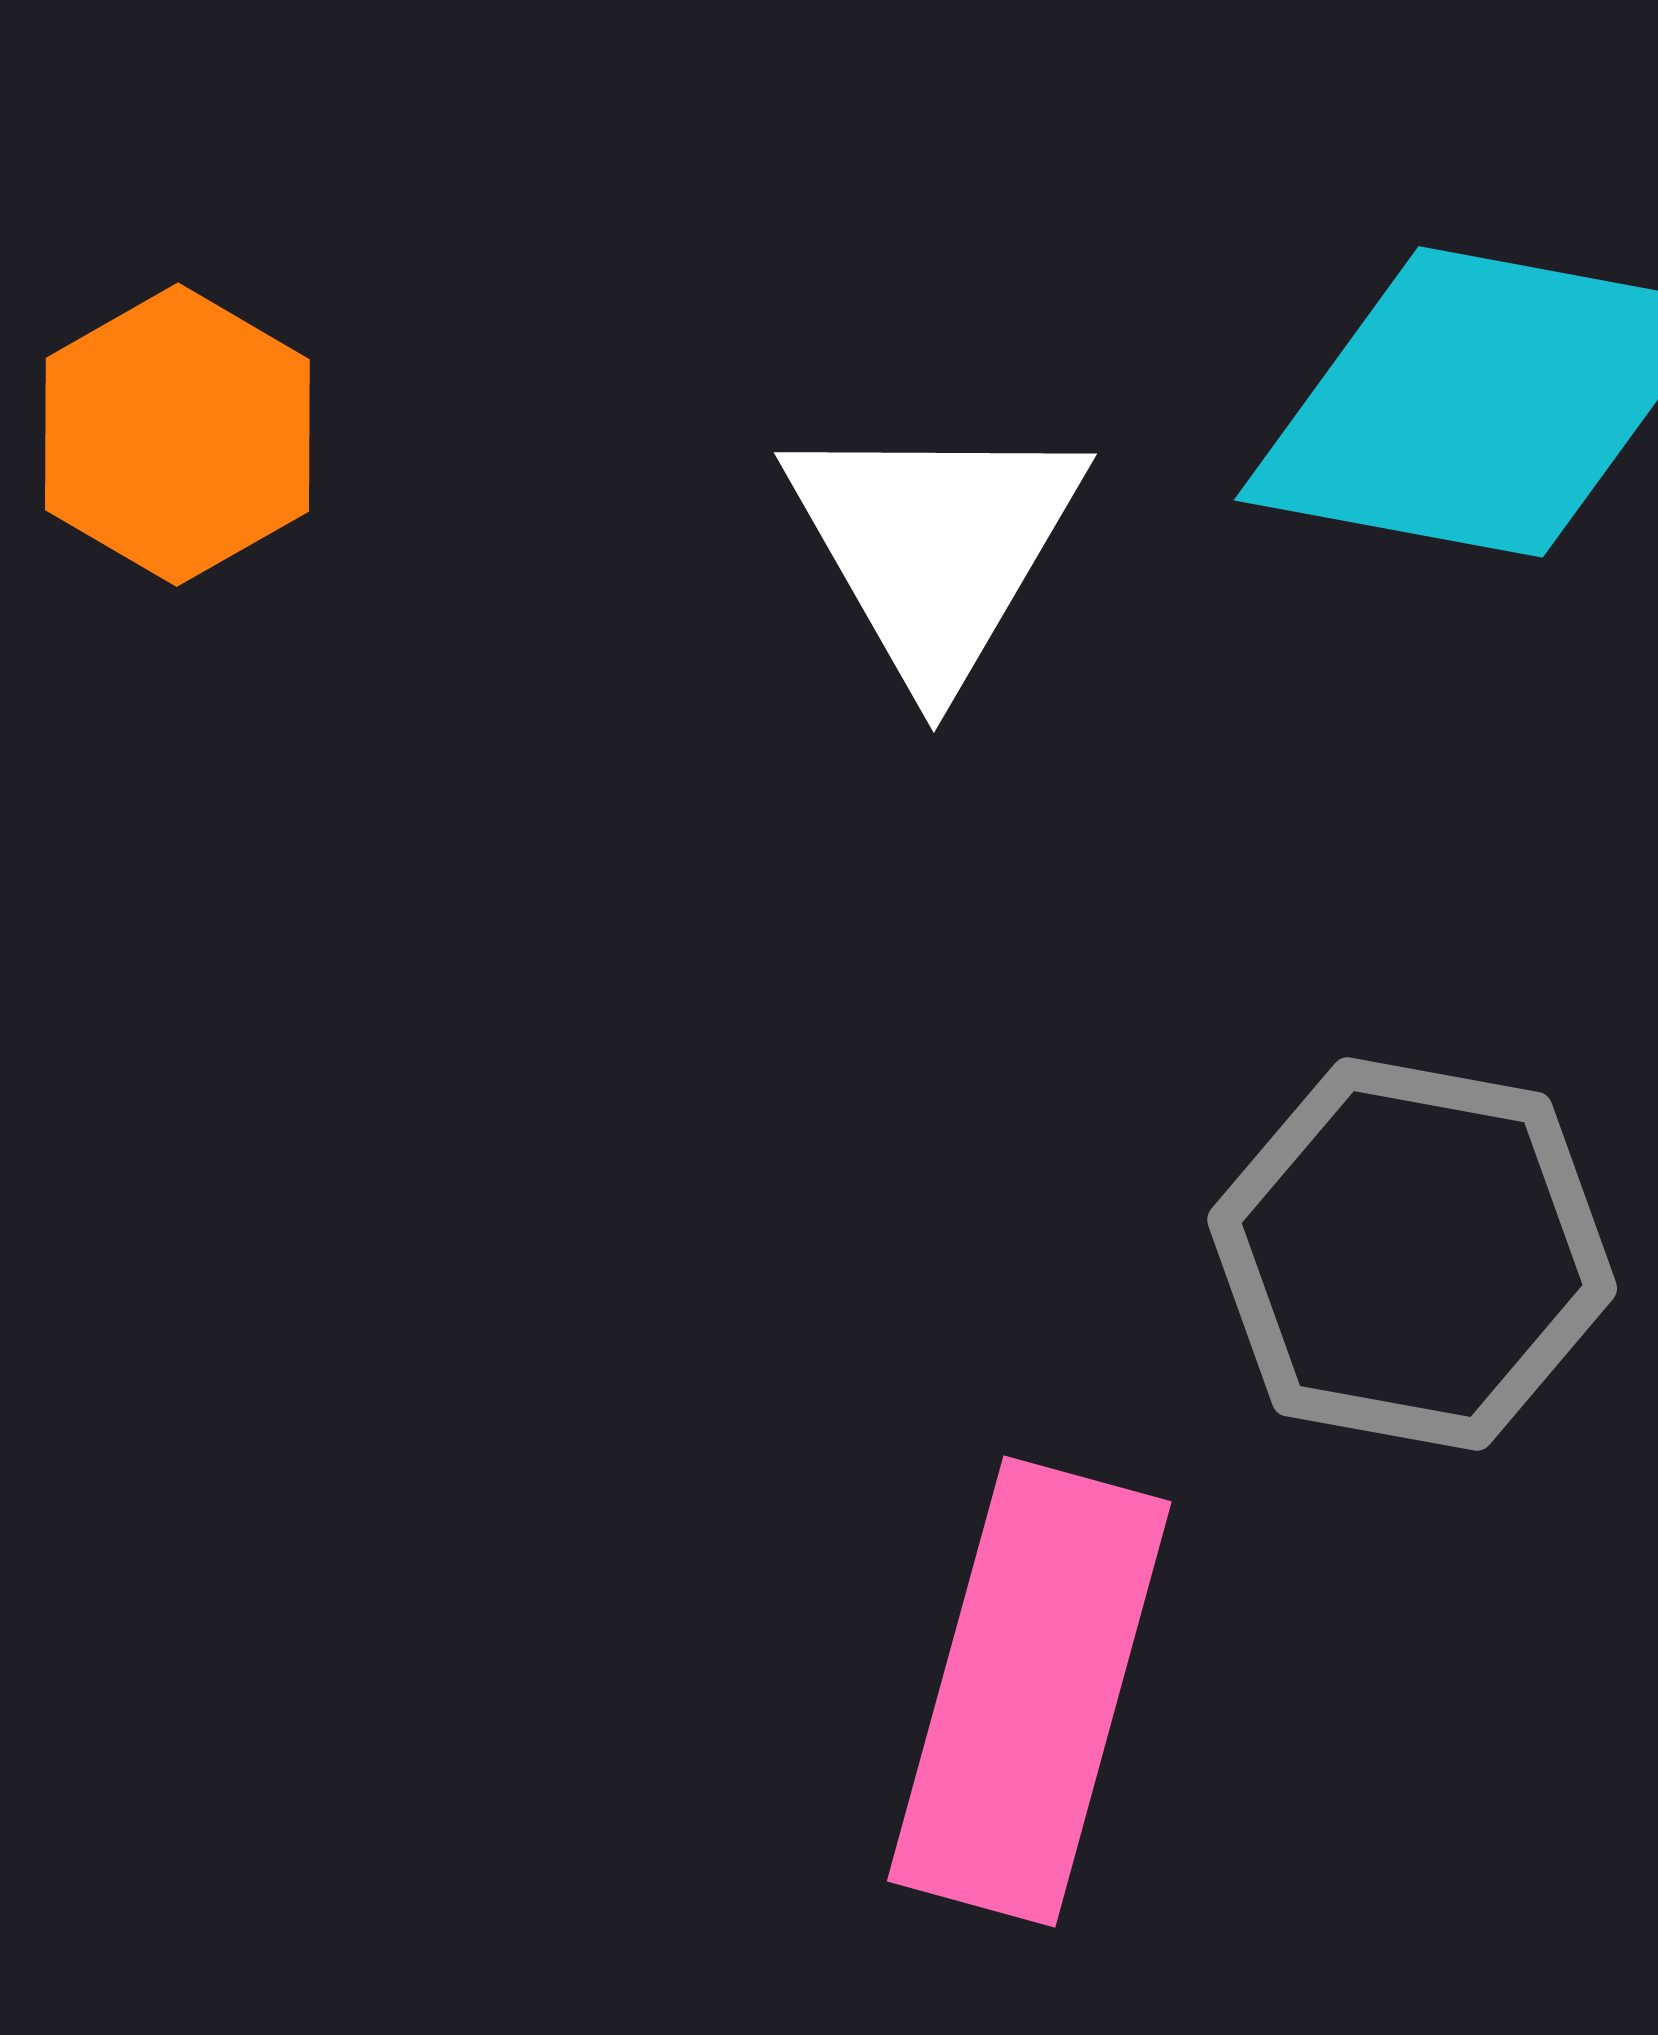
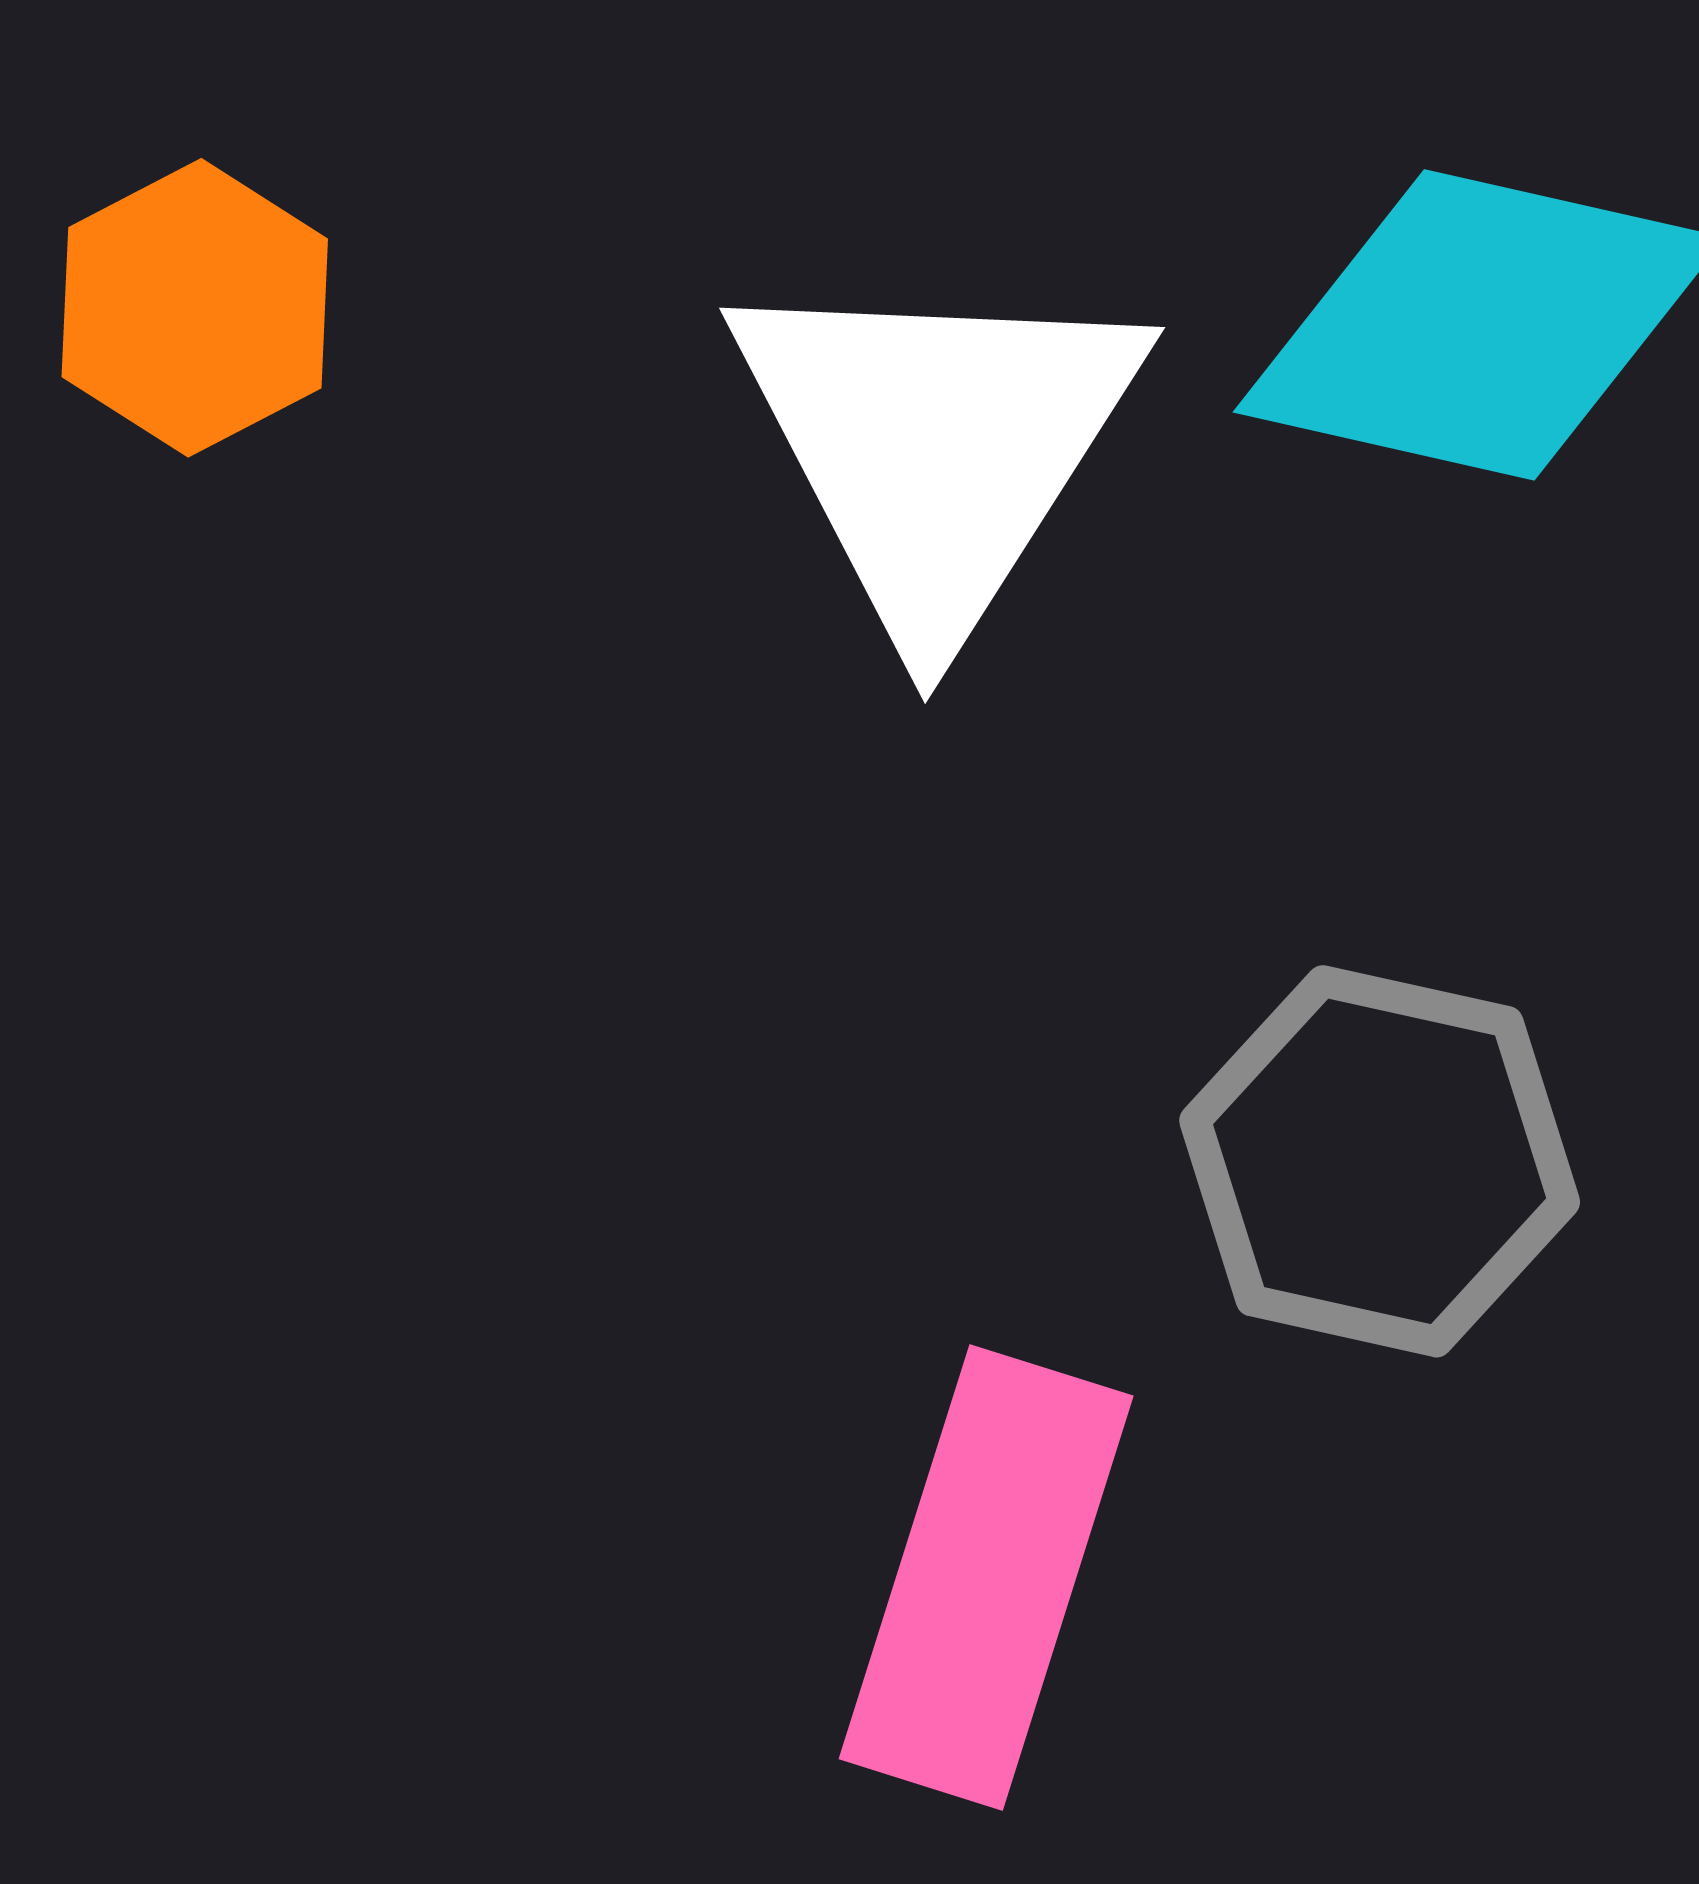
white triangle: (935, 546) -> (936, 446), size x1.4

